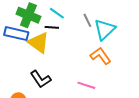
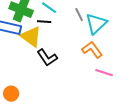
black L-shape: (41, 79) -> (47, 58), moved
pink line: (86, 85) -> (104, 73), moved

